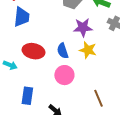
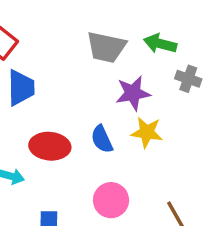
pink circle: (64, 75) -> (111, 200), moved

